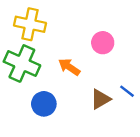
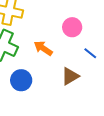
blue line: (127, 91) -> (90, 53), moved

